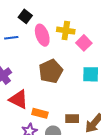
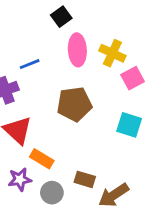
blue line: (11, 38) -> (30, 64), moved, turned -32

